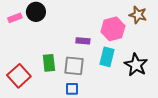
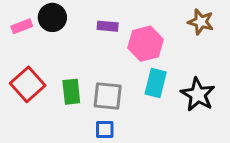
pink hexagon: (113, 29) -> (145, 44), moved
purple rectangle: (83, 41) -> (108, 26), moved
red square: (19, 76) -> (28, 84), moved

